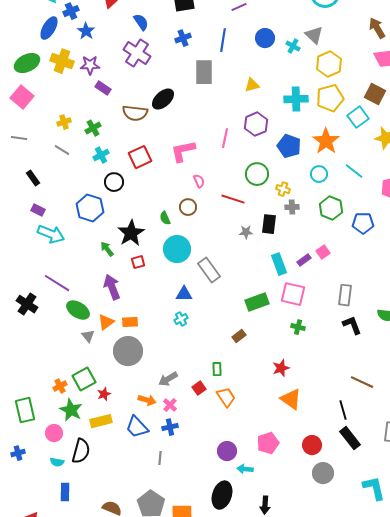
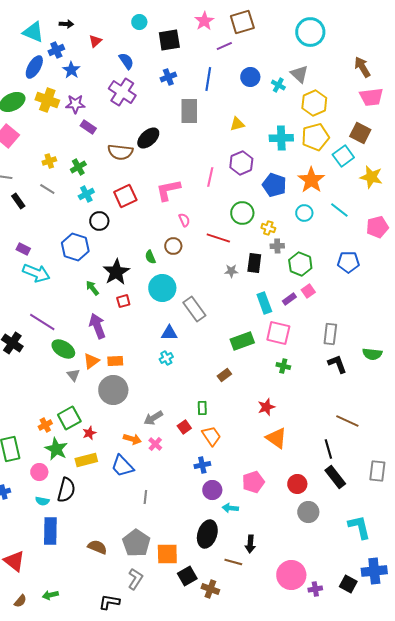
black rectangle: (33, 178) -> (18, 201), moved
green hexagon: (331, 208) -> (300, 264), moved
blue cross: (170, 427) -> (202, 465), moved
blue rectangle: (65, 492) -> (50, 531), size x1.5

